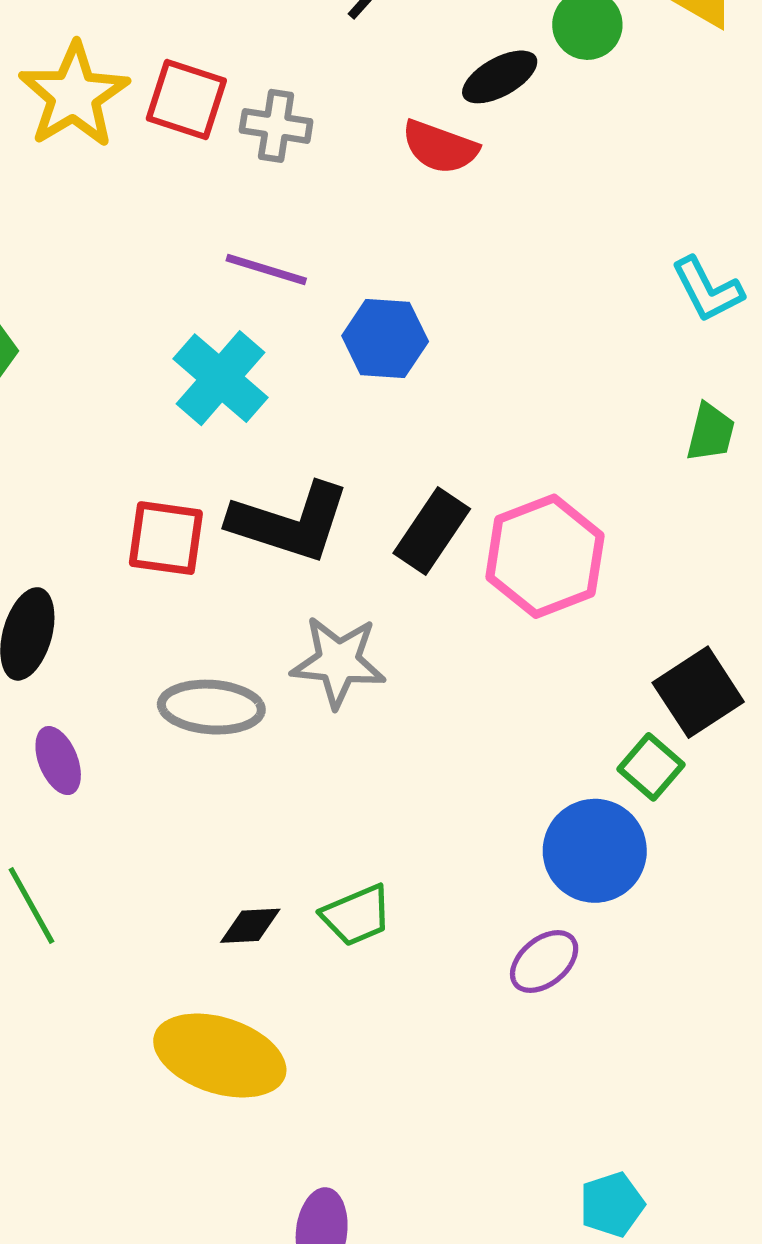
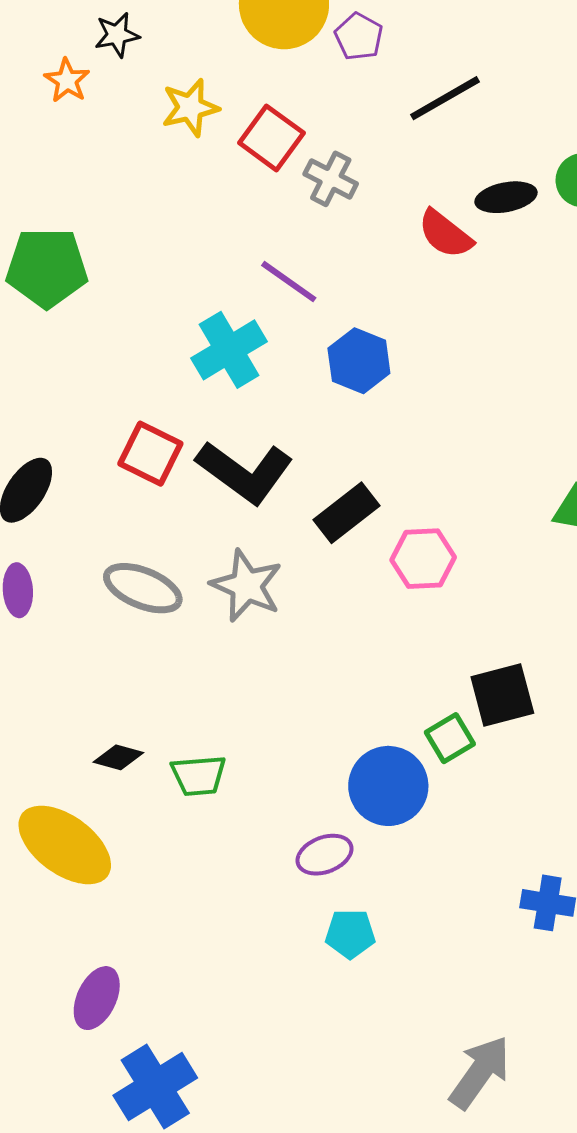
yellow star: (74, 95) -> (190, 108), size x0.7
pink hexagon: (545, 556) -> (423, 559), size x0.7
cyan pentagon: (612, 1204) -> (350, 934), moved

